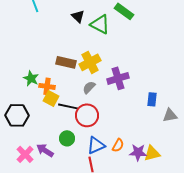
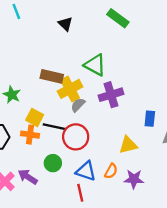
green triangle: (100, 24) -> (95, 65), moved
yellow cross: (90, 62) -> (70, 89), moved
orange cross: (47, 86) -> (30, 135), moved
blue triangle: (96, 145) -> (86, 171), turned 42
yellow triangle: (152, 153) -> (128, 145), moved

